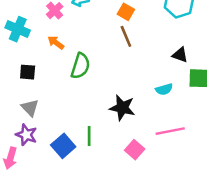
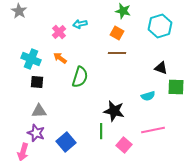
cyan cross: (18, 29) -> (31, 59), moved
brown line: (126, 36) -> (117, 53), turned -66
gray triangle: (30, 108) -> (39, 111), turned -49
green line: (89, 136) -> (101, 131), moved

